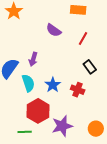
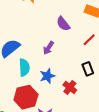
purple arrow: (33, 59) -> (48, 48), moved

